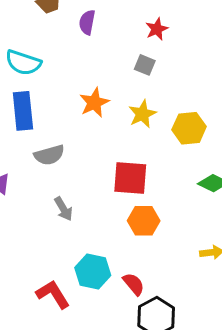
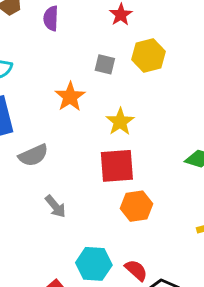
gray square: (145, 65) -> (105, 64), moved
yellow star: (142, 114) -> (120, 122), moved
yellow hexagon: (189, 128) -> (148, 56), moved

